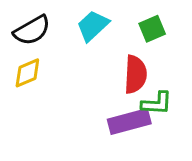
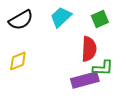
yellow diamond: (27, 73) -> (18, 61), moved

